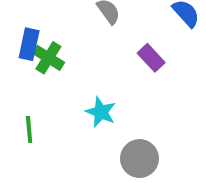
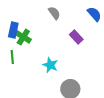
green line: (29, 129) -> (12, 57), moved

